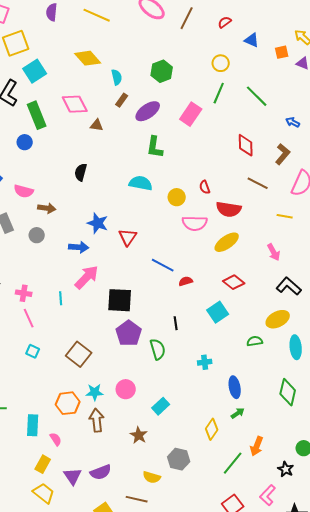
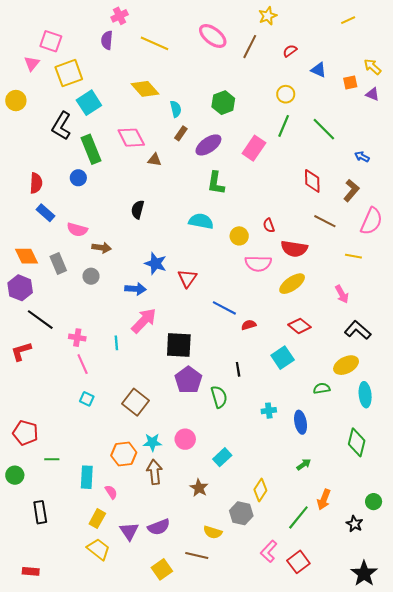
blue ellipse: (235, 387) -> (301, 422), moved
yellow diamond: (212, 429) -> (260, 490), moved
pink L-shape: (268, 495) -> (269, 551), moved

